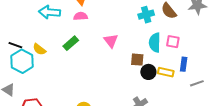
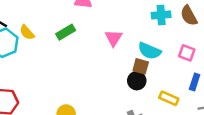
cyan semicircle: (155, 43) -> (149, 51), moved, turned -78
black circle: (148, 72) -> (137, 81), moved
yellow rectangle: (166, 72) -> (169, 98), moved

